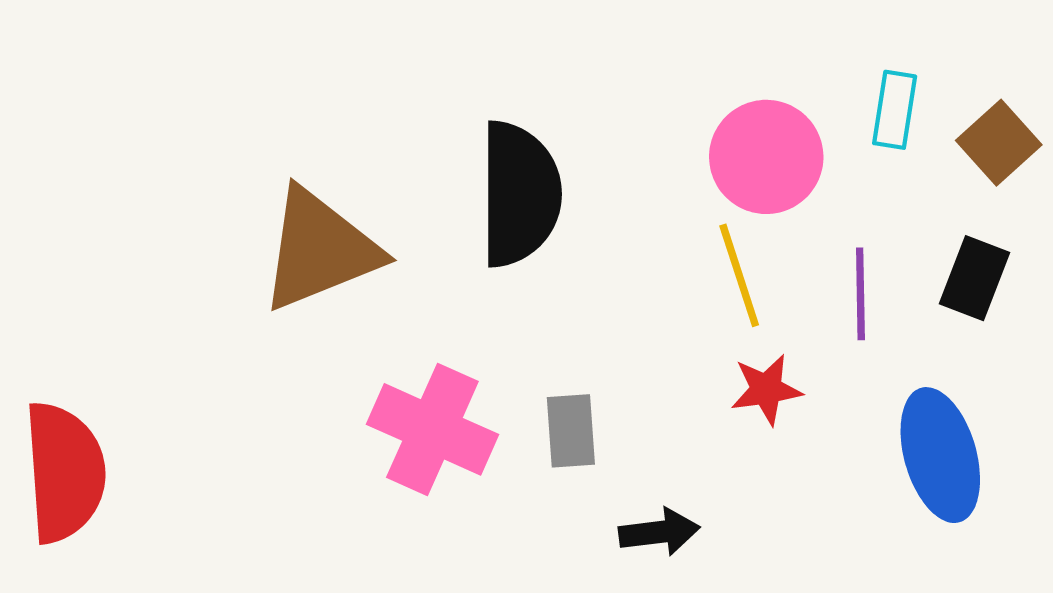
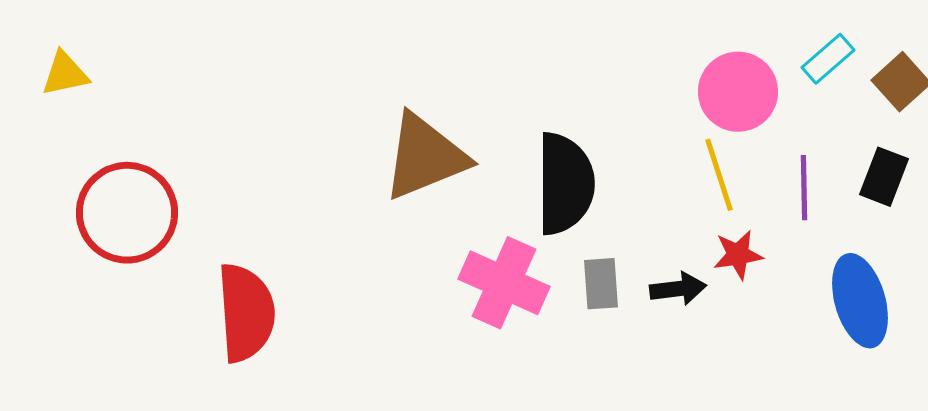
cyan rectangle: (895, 110) -> (828, 59), turned 40
black semicircle: (519, 194) -> (565, 184), moved
black arrow: (659, 532) -> (678, 289), moved

